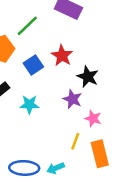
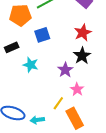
red star: (62, 56) -> (83, 33), moved
orange rectangle: (100, 154) -> (75, 118), turned -30

